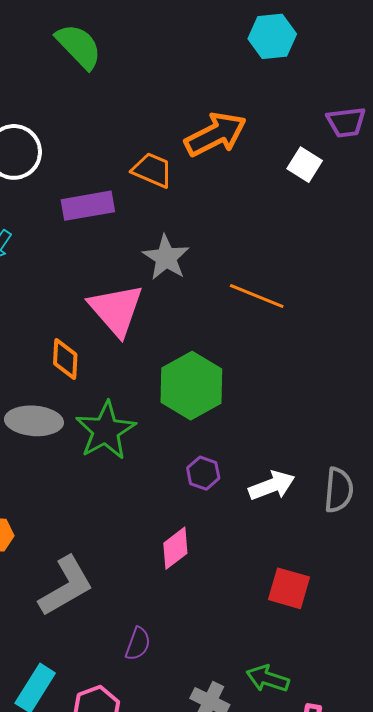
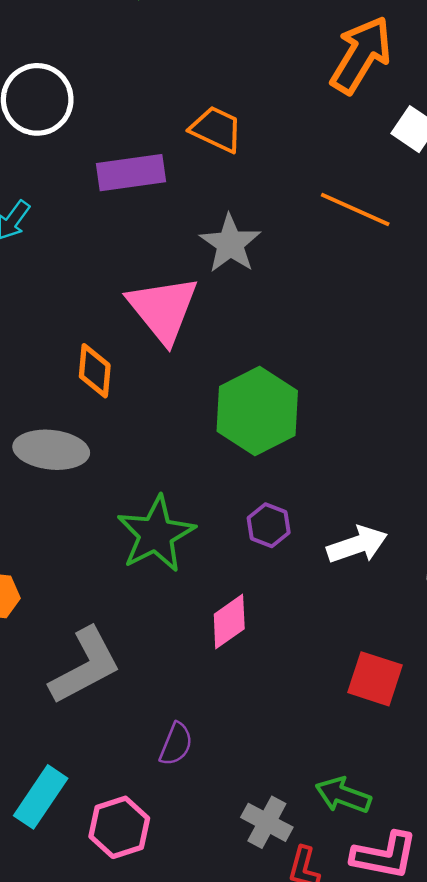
orange arrow: (216, 134) -> (361, 55), moved, turned -34
orange line: (257, 296) -> (355, 210), moved
green star: (106, 430) -> (156, 534), moved

